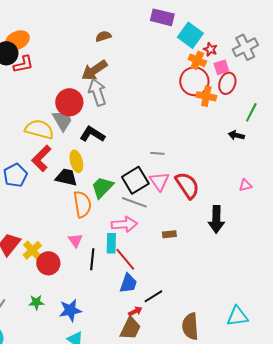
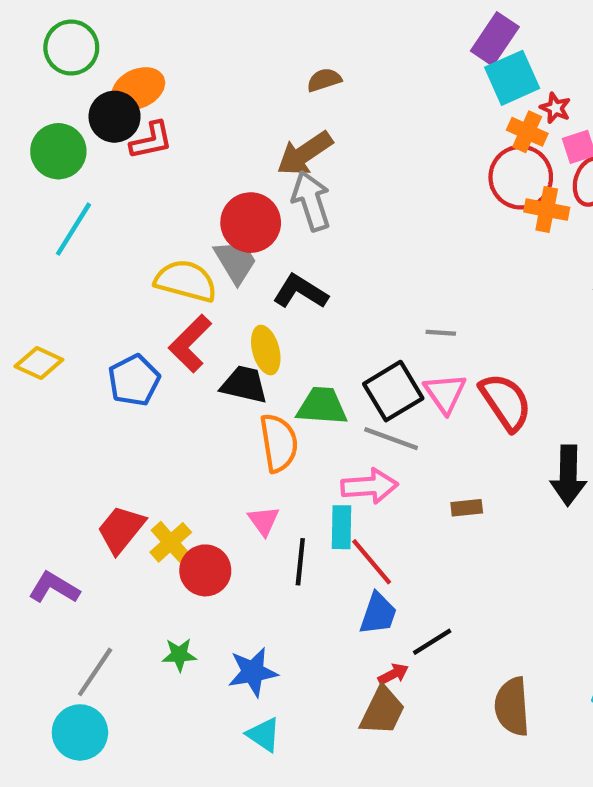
purple rectangle: (162, 17) -> (495, 39), moved, turned -70
cyan square: (190, 35) -> (512, 78), turned 30
green trapezoid: (102, 187) -> (322, 406), turned 50

